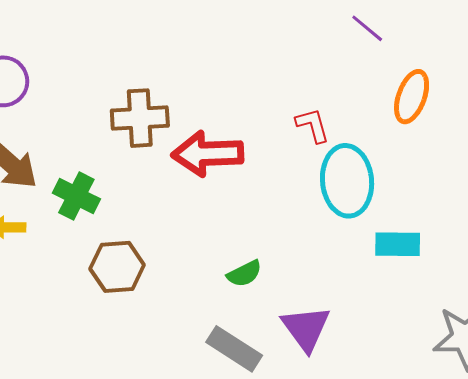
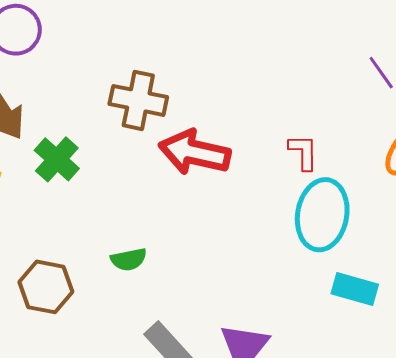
brown hexagon: (117, 267) -> (46, 287), moved
green semicircle: (244, 274) -> (129, 259), moved

